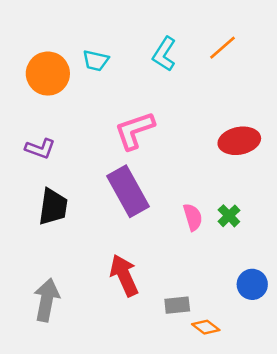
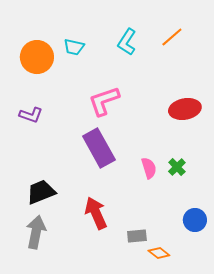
black trapezoid: (53, 207) -> (41, 192), moved, turned -120

